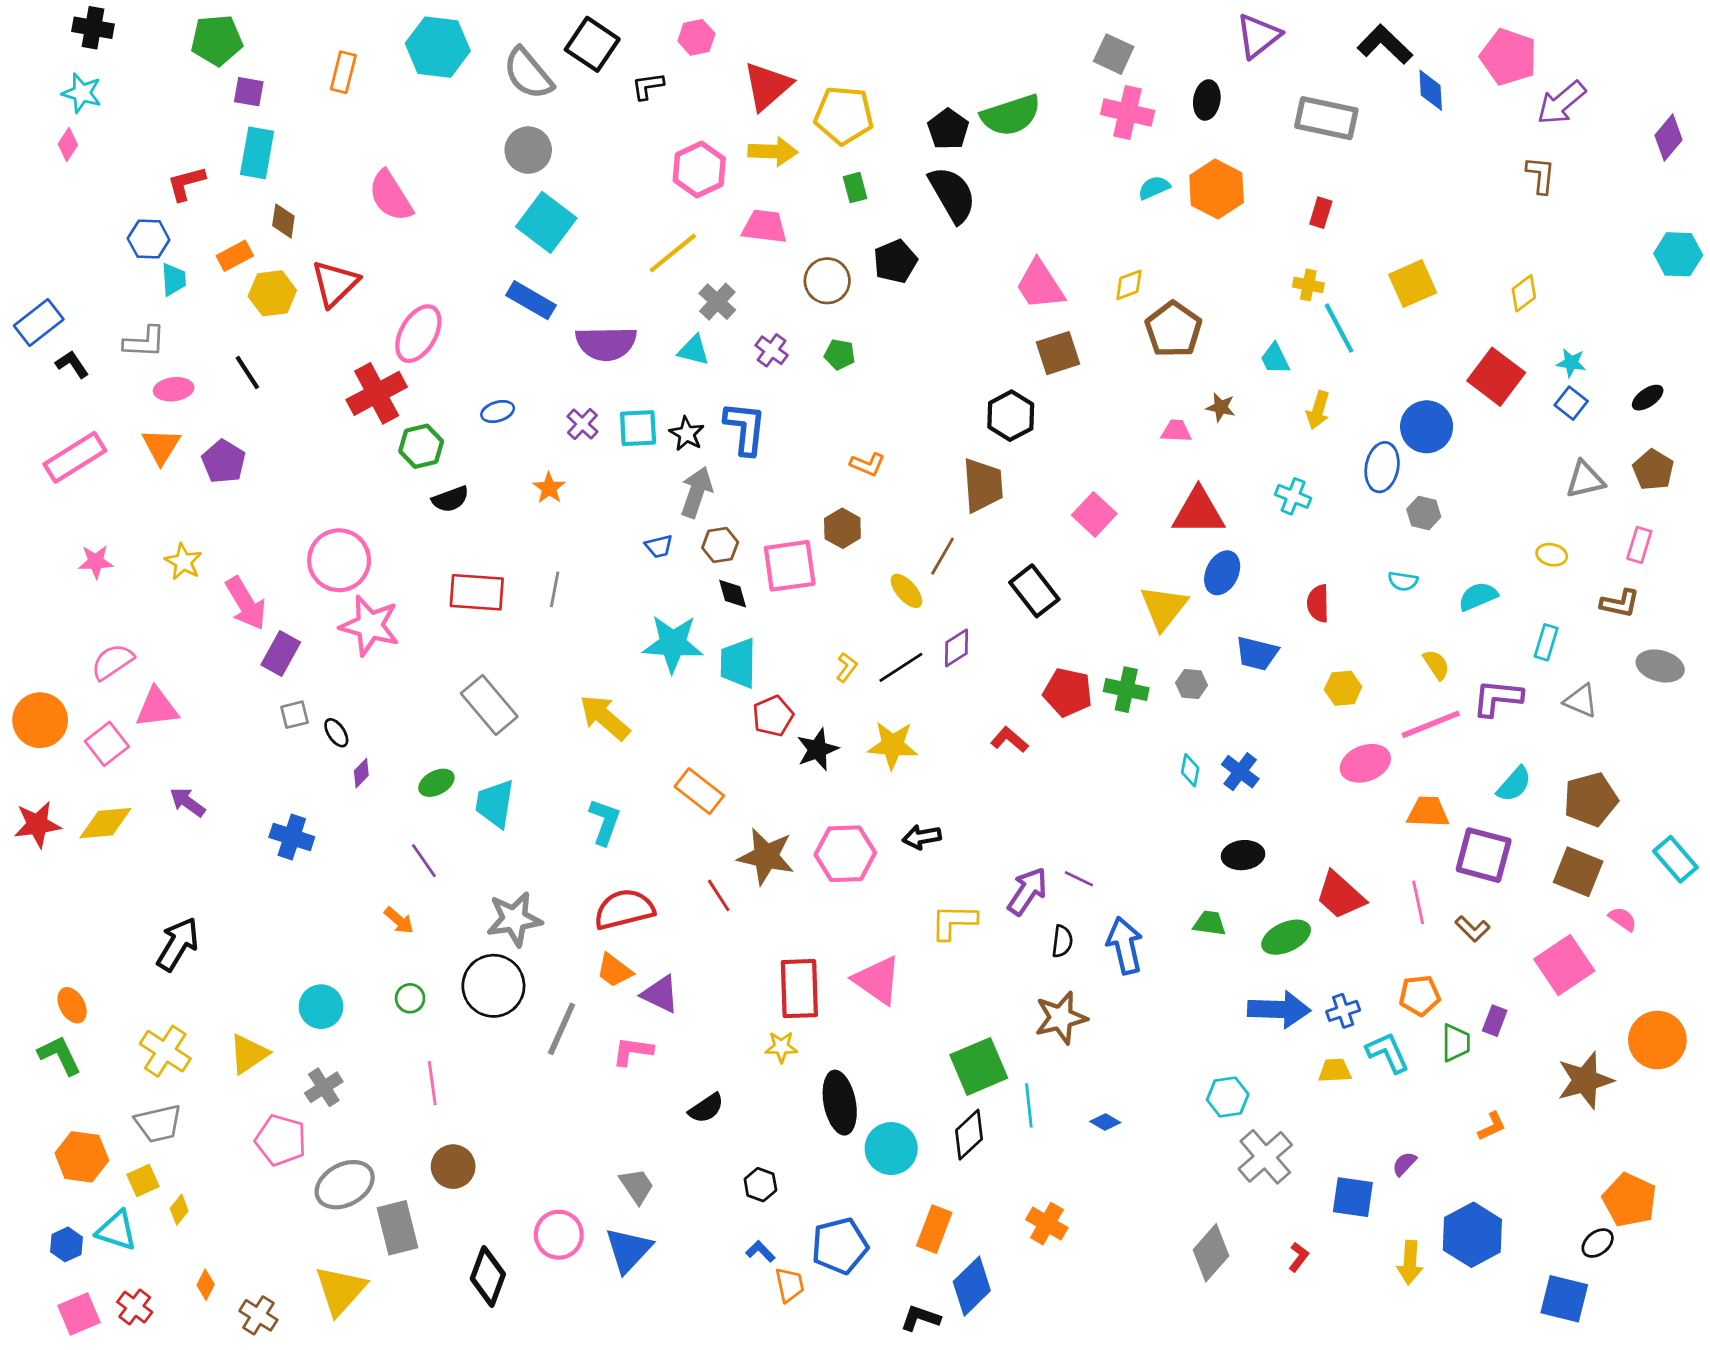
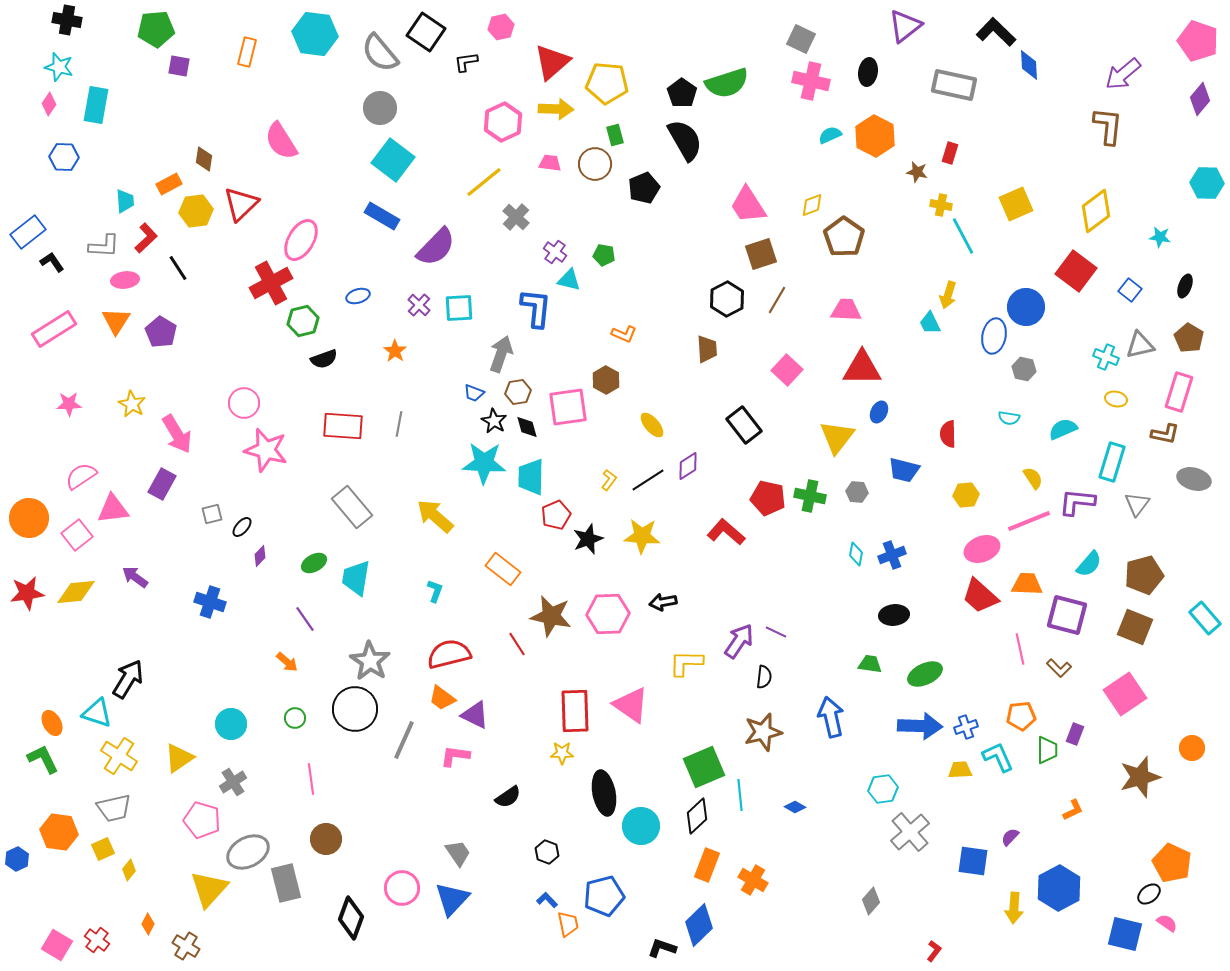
pink pentagon: (1509, 57) -> (1198, 41), moved
cyan rectangle: (257, 153) -> (96, 105), moved
brown L-shape: (1541, 175) -> (1108, 126), size x1.4
red L-shape: (186, 183) -> (146, 238), moved, turned 152
pink trapezoid: (765, 227) -> (550, 163), size x0.7
blue hexagon: (149, 239) -> (64, 157), moved
brown circle: (827, 281) -> (595, 164), moved
yellow diamond: (1524, 293) -> (1096, 211), size x1.6
purple semicircle: (606, 343) -> (436, 247), turned -45
cyan triangle: (694, 350) -> (569, 280), moved
cyan trapezoid: (1275, 359) -> (930, 323), moved
cyan star: (1571, 363) -> (1160, 237), moved
black ellipse: (1648, 398) -> (1185, 286), turned -35
brown star: (1221, 407) -> (917, 172), moved
pink trapezoid: (1176, 431) -> (846, 310), size x1.4
black star: (687, 434) -> (494, 421), moved
brown trapezoid: (983, 485) -> (707, 349), size x0.7
cyan cross: (1293, 496) -> (1106, 357), moved
pink rectangle: (1639, 545) -> (1179, 392), size x1.5
blue trapezoid: (659, 546) -> (474, 393), turned 35
brown line: (943, 556) -> (777, 300), moved
pink circle: (339, 560) -> (244, 403), size x0.7
blue ellipse: (1222, 573) -> (879, 412), size x0.7
cyan rectangle: (1546, 642) -> (1112, 462), size x1.5
purple rectangle: (281, 653) -> (162, 484), moved
gray triangle: (1581, 701) -> (1137, 504), turned 44
black ellipse: (336, 733) -> (242, 527), turned 75
red L-shape: (1009, 740) -> (726, 532), size x1.4
blue cross: (1240, 772) -> (892, 555), turned 32
cyan L-shape: (605, 822) -> (435, 591), size x0.7
red trapezoid: (1340, 895) -> (980, 596), moved
gray star: (514, 919) -> (370, 661), turned -30
pink semicircle: (1623, 919) -> (1167, 923), moved
blue arrow: (1125, 945) -> (831, 717), moved
orange circle: (1657, 1040) -> (1192, 748), size x0.6
orange rectangle: (934, 1229) -> (707, 865), moved
cyan triangle: (117, 1231) -> (97, 713), moved
blue hexagon: (67, 1244) -> (17, 859), moved
gray diamond: (1211, 1253) -> (871, 901), size x0.7
red L-shape: (1299, 1257) -> (934, 951), moved
yellow triangle: (340, 1290) -> (209, 889), moved
pink square: (79, 1314) -> (57, 945), turned -36

